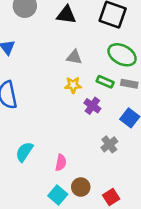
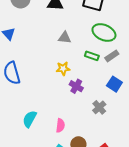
gray rectangle: (129, 84) -> (112, 56), turned -40
yellow star: (73, 85) -> (63, 69), moved
purple cross: (92, 106) -> (76, 86), moved

